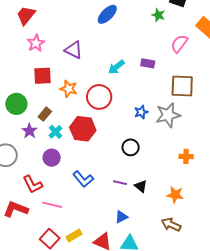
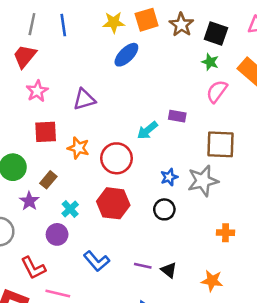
green star: (158, 15) -> (210, 62), moved
purple triangle: (74, 50) -> (84, 99), turned -42
cyan arrow: (116, 67) -> (147, 130), moved
red hexagon: (83, 129) -> (113, 203), moved
cyan cross: (55, 132) -> (70, 209), moved
black circle: (131, 147) -> (164, 209), moved

